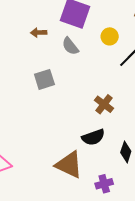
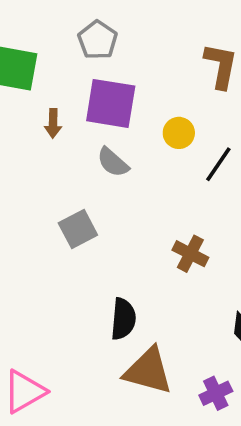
brown arrow: (39, 33) -> (53, 123), moved, turned -77
black semicircle: (93, 137) -> (123, 319), moved, turned -55

